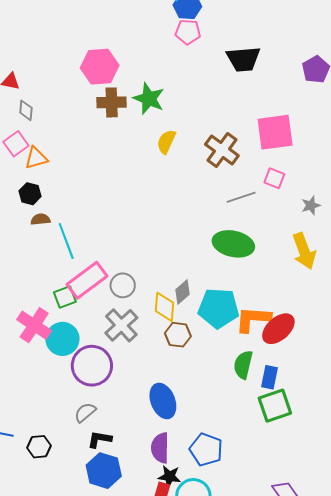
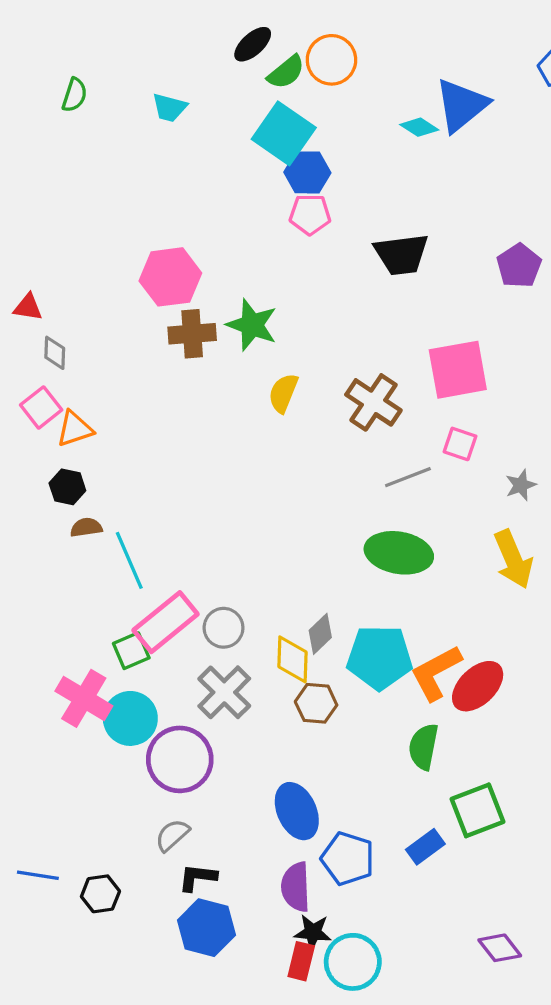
orange L-shape: (253, 319) -> (436, 673), turned -30
blue rectangle: (270, 377) -> (425, 847), moved, turned 45
blue pentagon: (206, 450) -> (348, 859), moved

